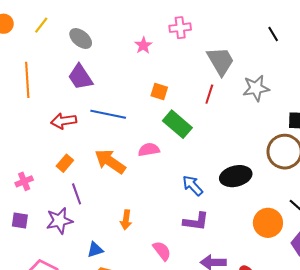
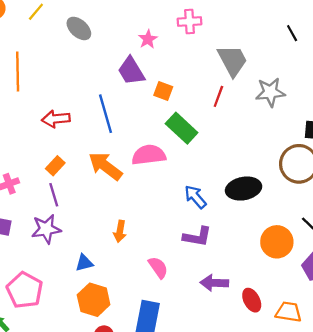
purple trapezoid: (80, 77) -> (131, 71), moved
blue line: (108, 114) -> (106, 114), turned 60
pink semicircle: (149, 150) -> (149, 155), size x1.4
purple line: (77, 194) -> (54, 195), moved

